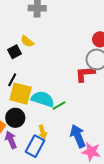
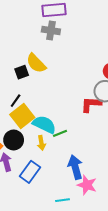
yellow semicircle: (27, 41) -> (36, 63), size x1.5
yellow square: (21, 94) -> (22, 116), turned 30
yellow arrow: (43, 132) -> (41, 143), moved

